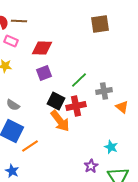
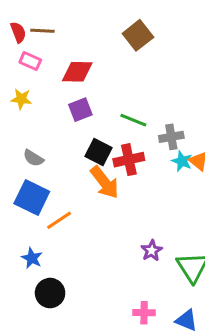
brown square: (100, 24) -> (138, 35), moved, turned -30
green line: (79, 80) -> (133, 120), turned 66
cyan star: (111, 147) -> (182, 161), moved

